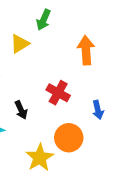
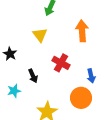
yellow triangle: (20, 44) -> (40, 35), moved, turned -35
orange circle: (69, 138) -> (81, 98), moved

